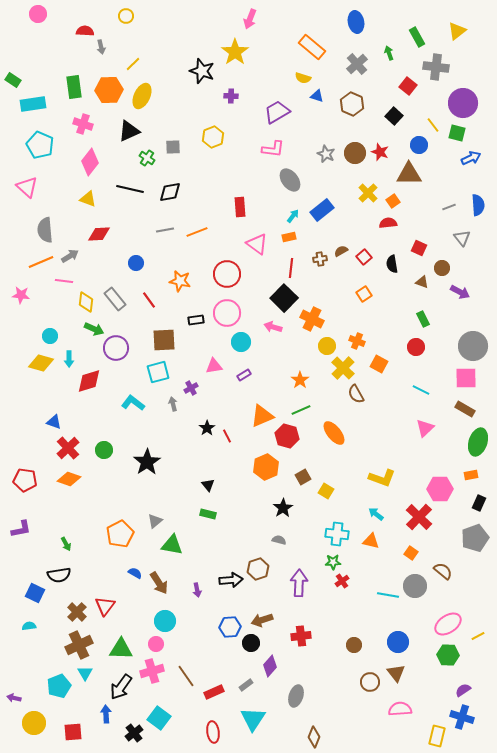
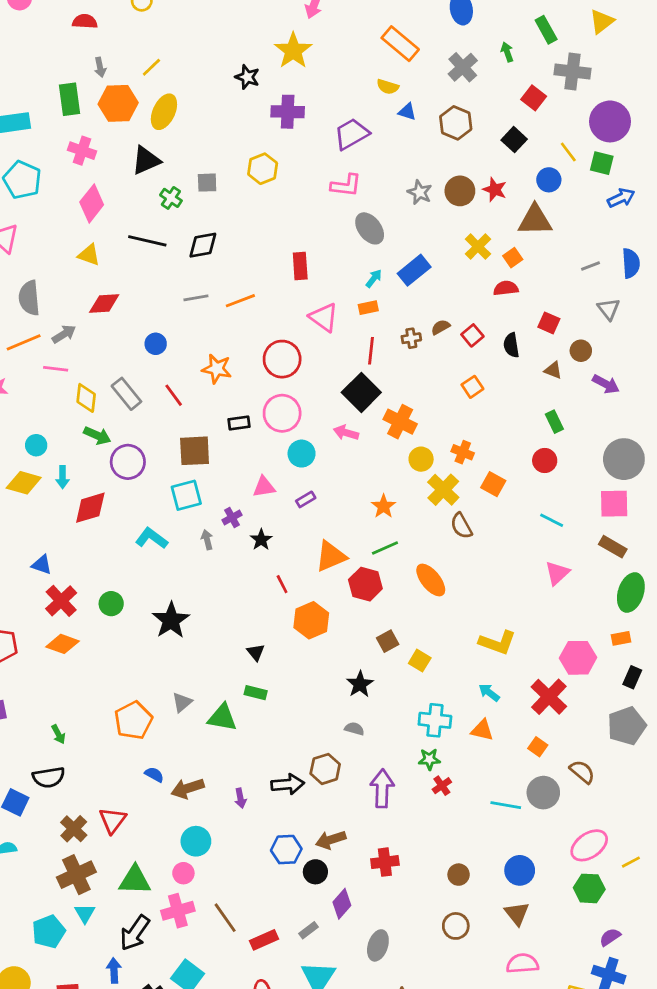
gray arrow: (101, 47) -> (100, 67), moved
black star: (202, 71) -> (247, 77), size x0.7
purple cross: (231, 96) -> (288, 112), size x1.6
black star: (207, 428) -> (261, 540), moved
orange hexagon: (266, 467) -> (311, 620), moved
green triangle: (172, 545) -> (222, 718), moved
brown arrow: (159, 583) -> (188, 788), turned 105
brown circle: (370, 682) -> (456, 926), moved

